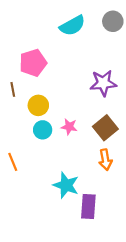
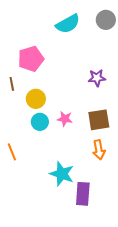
purple star: (103, 83) -> (97, 78), size x0.7
brown square: (105, 128) -> (99, 120), turned 30

